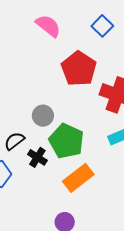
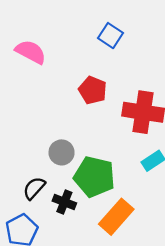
pink semicircle: (48, 26) -> (31, 52), moved
red pentagon: (79, 69) -> (93, 90), size x0.7

